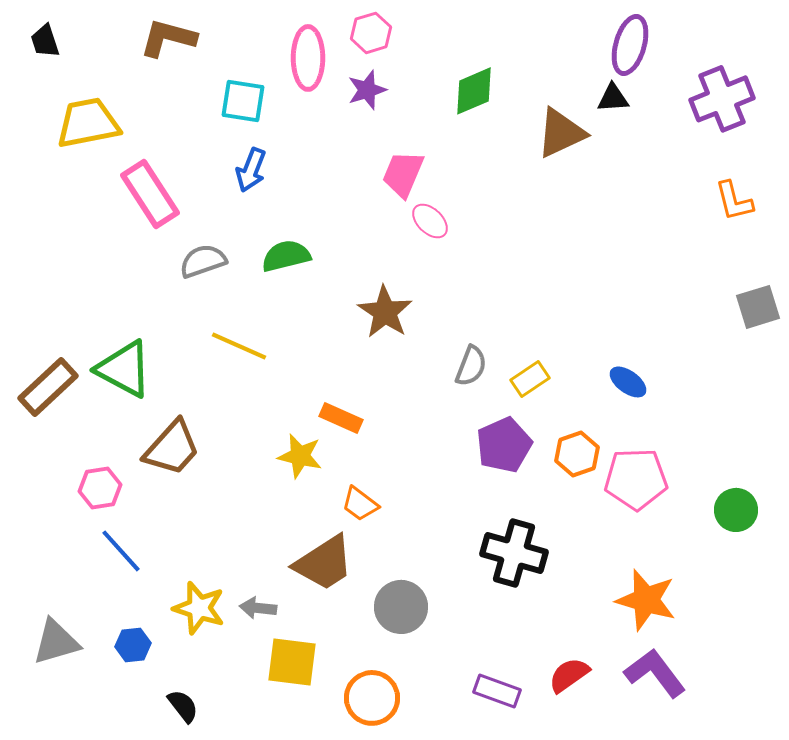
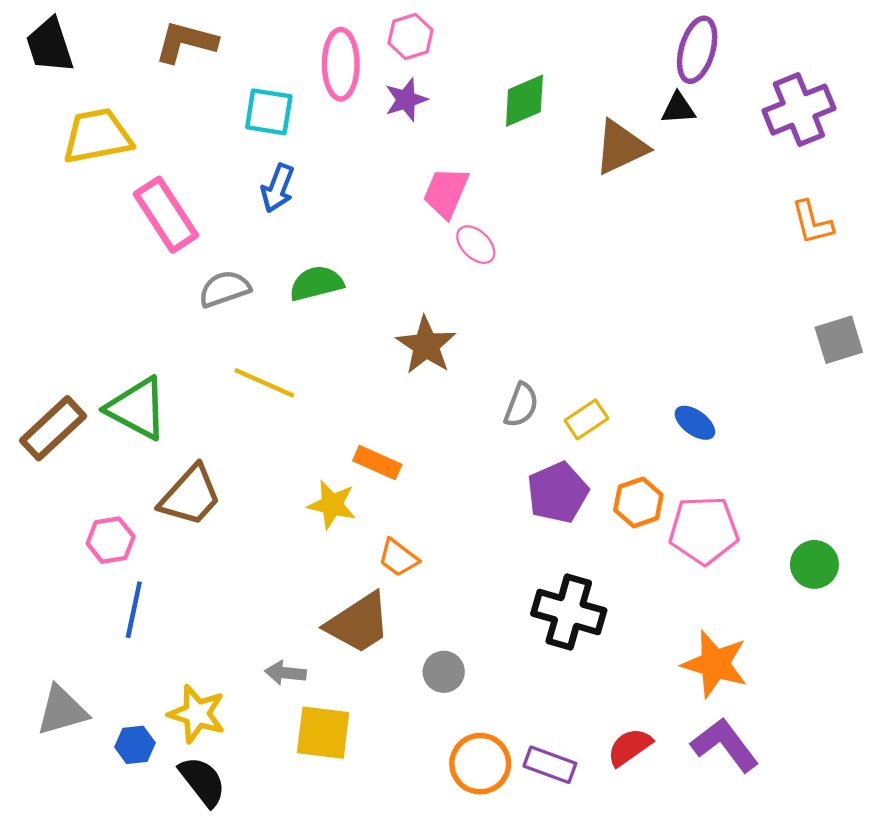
black trapezoid: (45, 41) -> (50, 45), size x1.5
blue line: (121, 551) -> (134, 610), turned 54
gray circle: (401, 607) -> (444, 672), size x0.7
yellow star: (199, 608) -> (197, 714), moved
blue hexagon: (133, 645) -> (135, 745), moved
orange circle: (372, 698) -> (480, 764), moved
black semicircle: (183, 706) -> (202, 781), size x1.4

